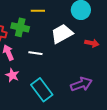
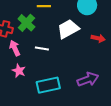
green cross: (20, 27) -> (26, 23), turned 30
cyan rectangle: (42, 90) -> (48, 85), turned -65

